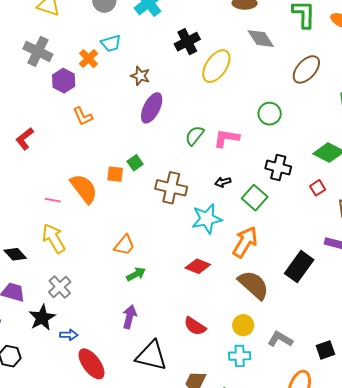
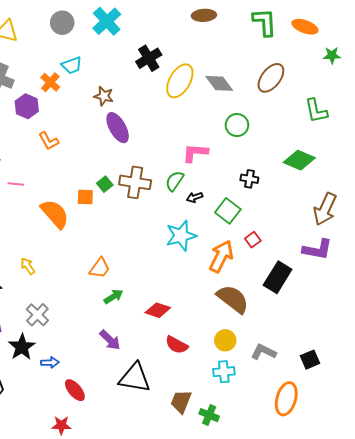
gray diamond: (261, 39) -> (219, 83), moved
purple ellipse: (152, 108) -> (118, 128), turned -52
green semicircle: (195, 136) -> (175, 181), moved
black cross: (278, 167) -> (249, 179), size x0.7
brown cross: (171, 188) -> (135, 182), moved
red square: (318, 188) -> (253, 240), moved
pink line: (53, 200) -> (16, 184), moved
yellow arrow: (54, 238) -> (28, 266), size x0.6
red diamond: (198, 266) -> (158, 310), moved
purple arrow: (129, 317) -> (110, 340), turned 125
red ellipse: (91, 364) -> (75, 390), size x0.7

